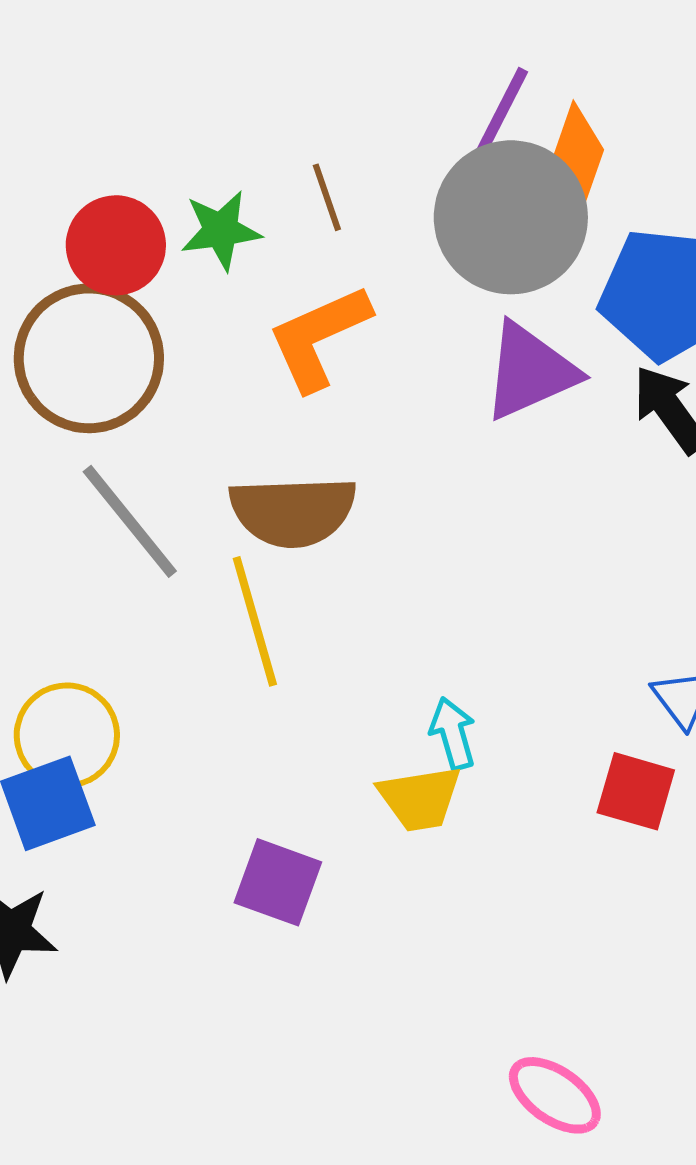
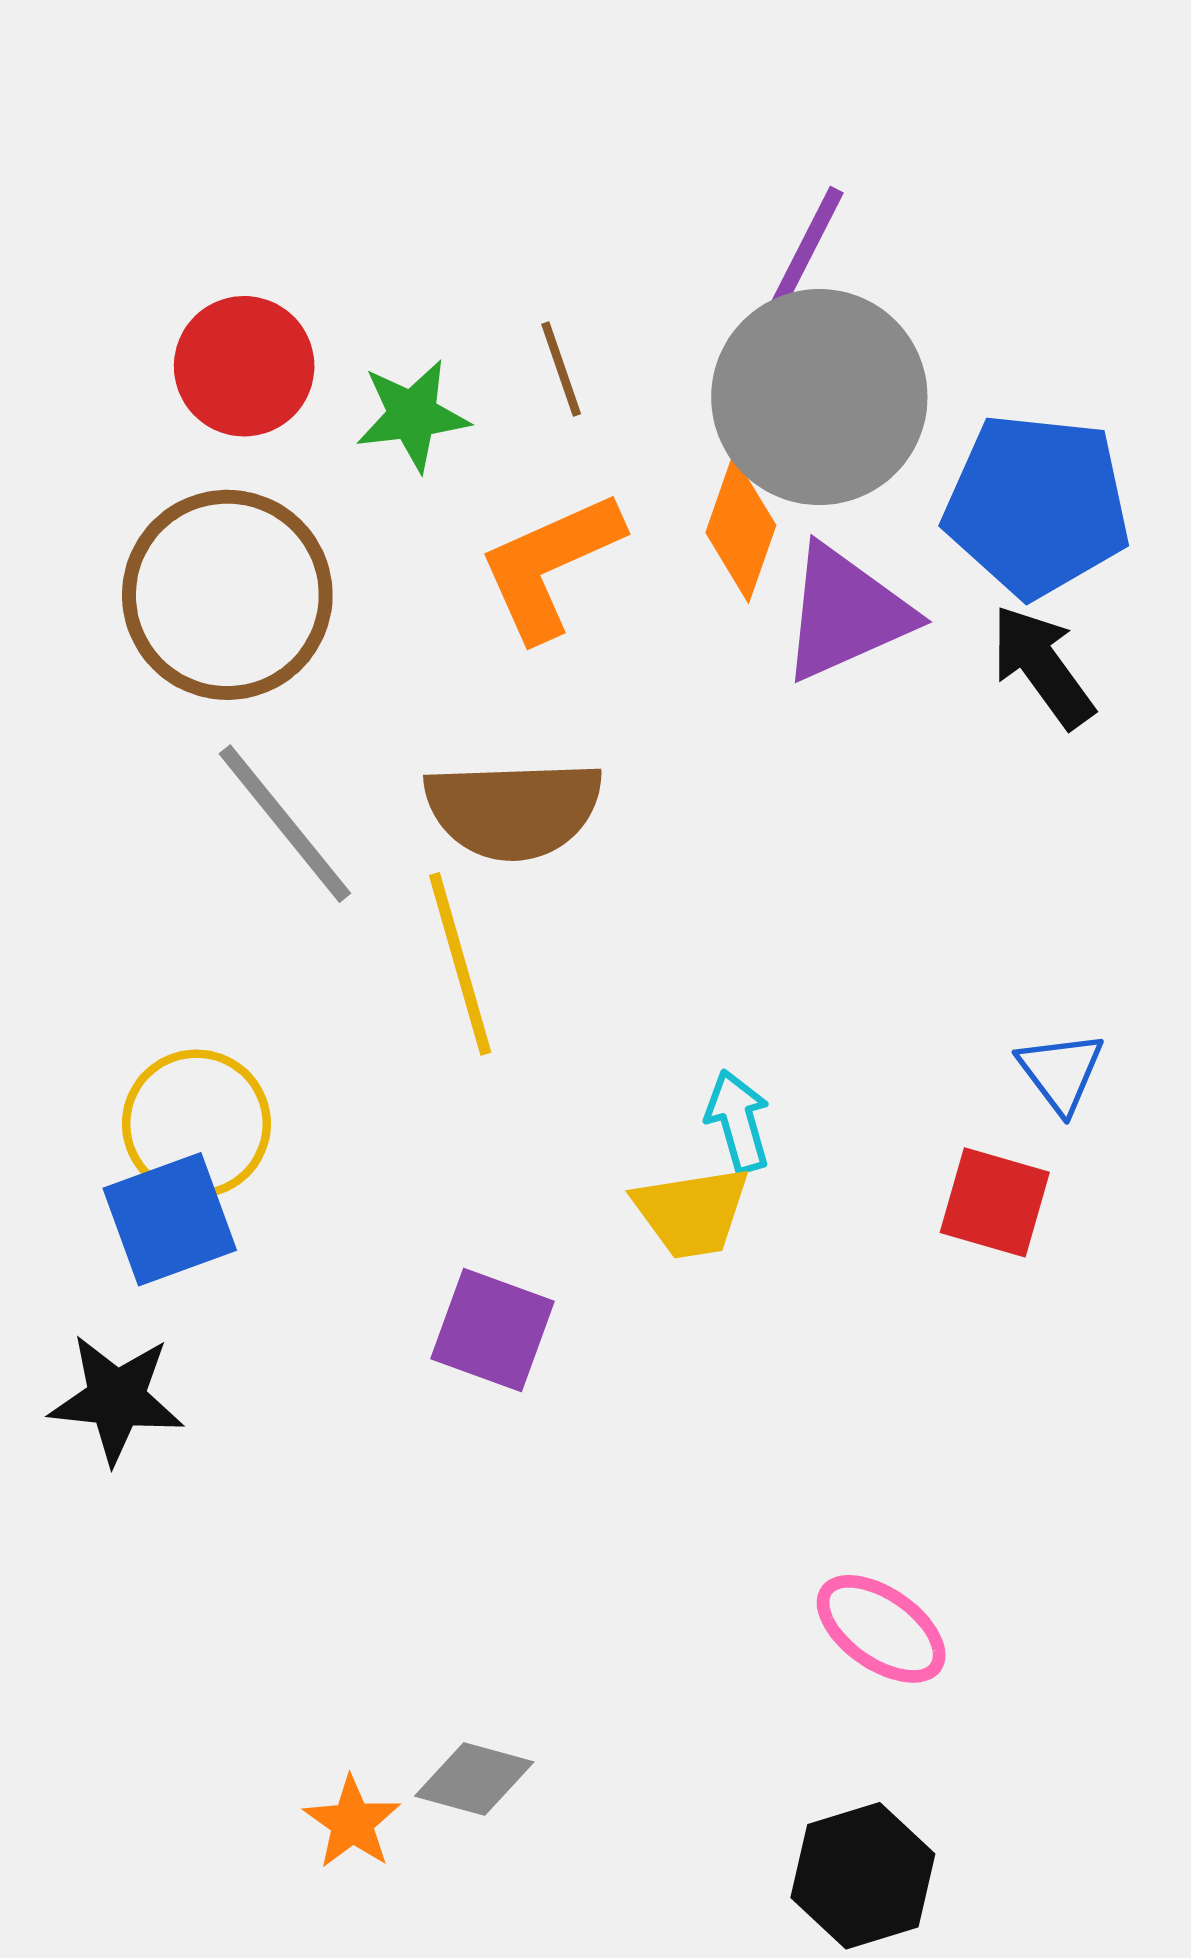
orange diamond: (579, 152) -> (741, 529), moved
red circle: (116, 245) -> (244, 366), moved

